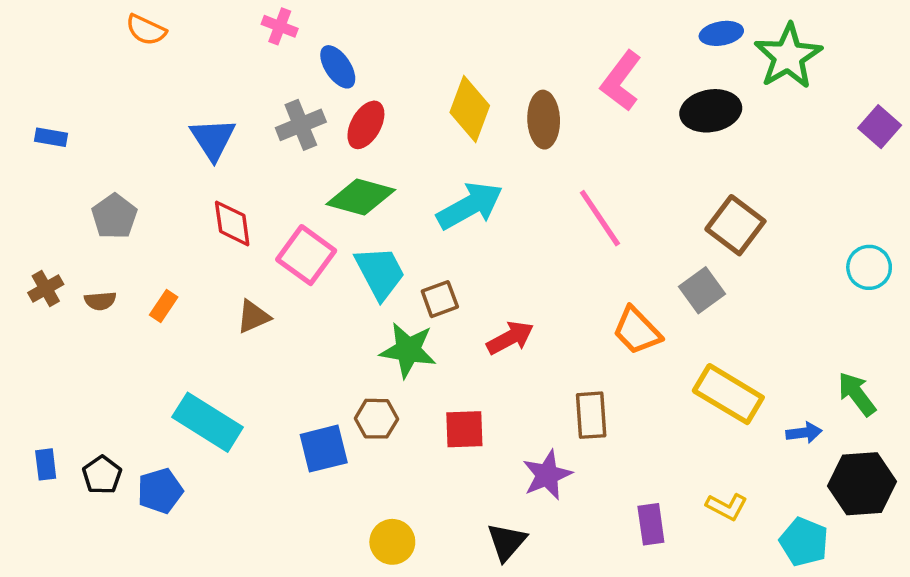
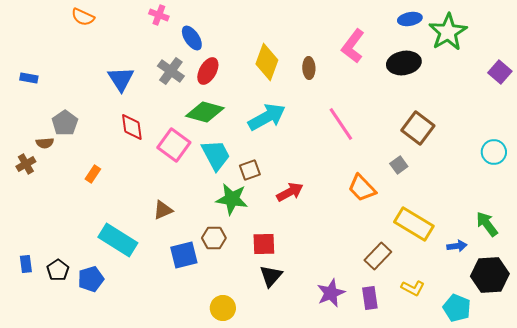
brown ellipse: (544, 120) -> (309, 68), size x0.7
gray cross: (301, 125) -> (171, 71), turned -32
gray square: (702, 290) -> (399, 165), size x0.7
brown semicircle: (100, 301) -> (45, 143), moved
brown triangle: (253, 317) -> (163, 210), moved
brown rectangle: (591, 415) -> (378, 256), moved, turned 48
purple star: (547, 475) -> (331, 293), moved
black triangle: (507, 542) -> (271, 276), moved

